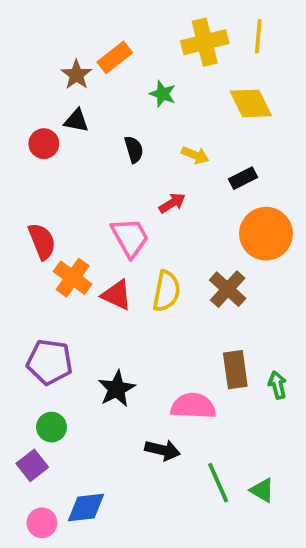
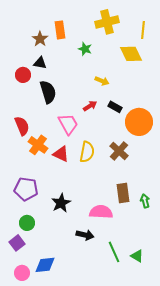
yellow line: (258, 36) -> (143, 30), moved
orange rectangle: (115, 57) -> (60, 30), turned -60
black semicircle: (134, 149) -> (48, 92), moved, size x1.6
black rectangle: (243, 178) -> (115, 107), moved, turned 56

